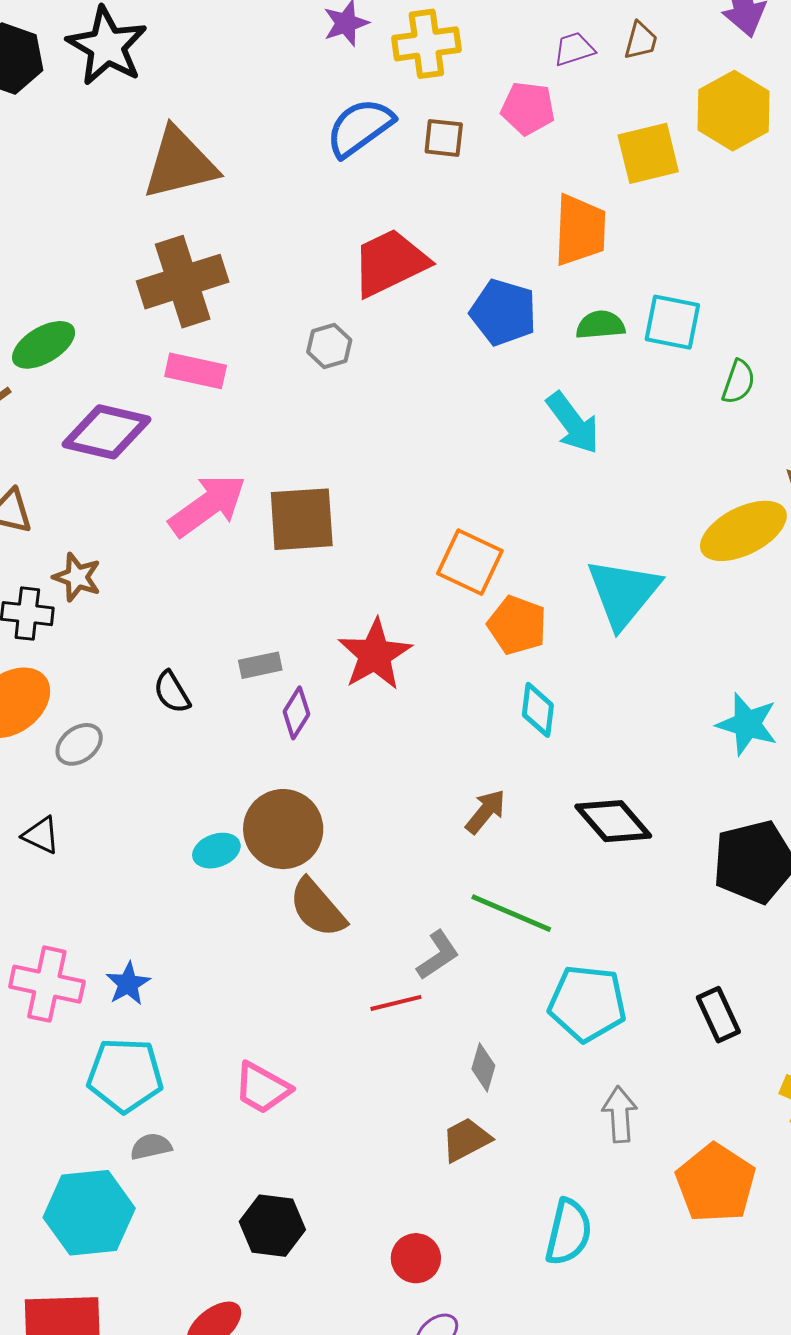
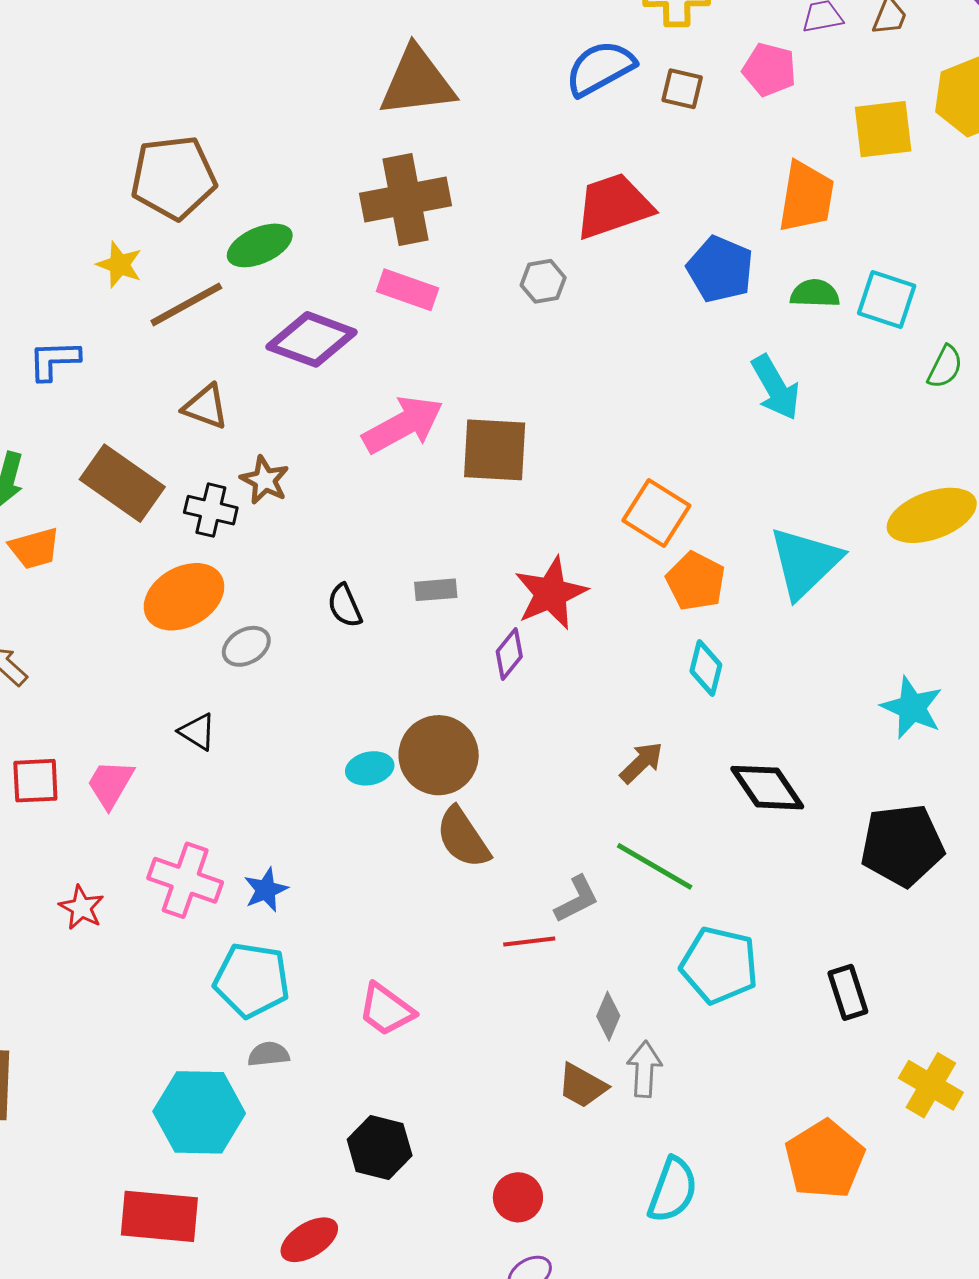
purple diamond: (296, 713) -> (509, 654), moved
gray arrow: (620, 1114) -> (644, 1069), moved
brown trapezoid: (466, 1140) -> (582, 1086), turned -130

